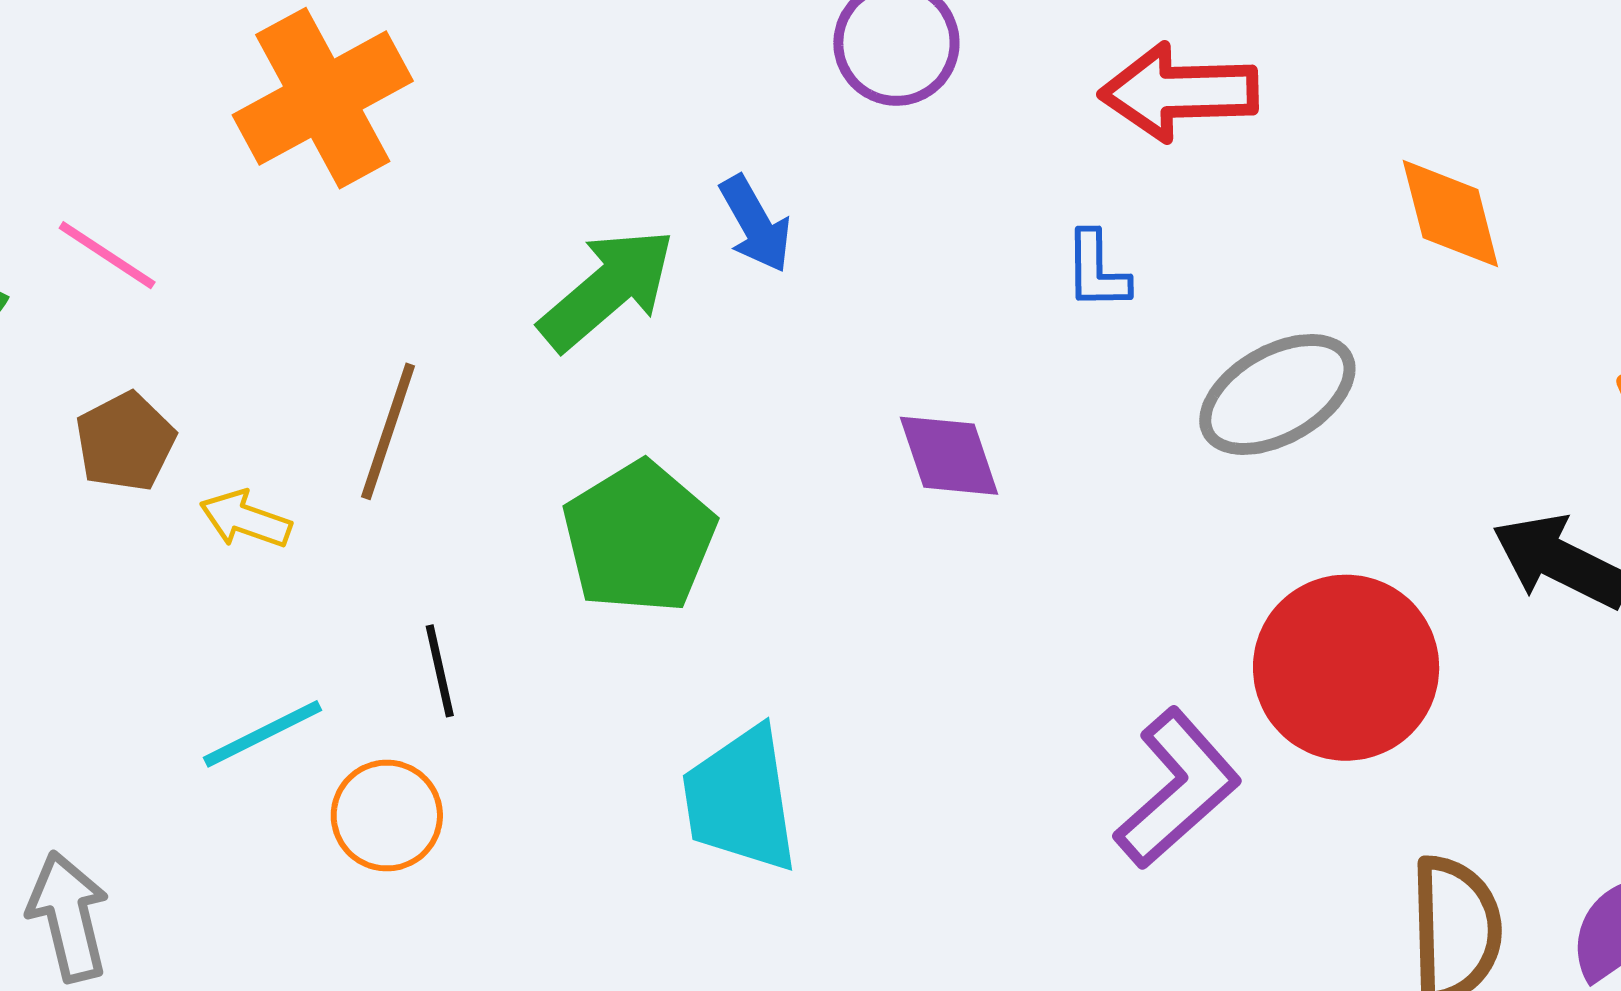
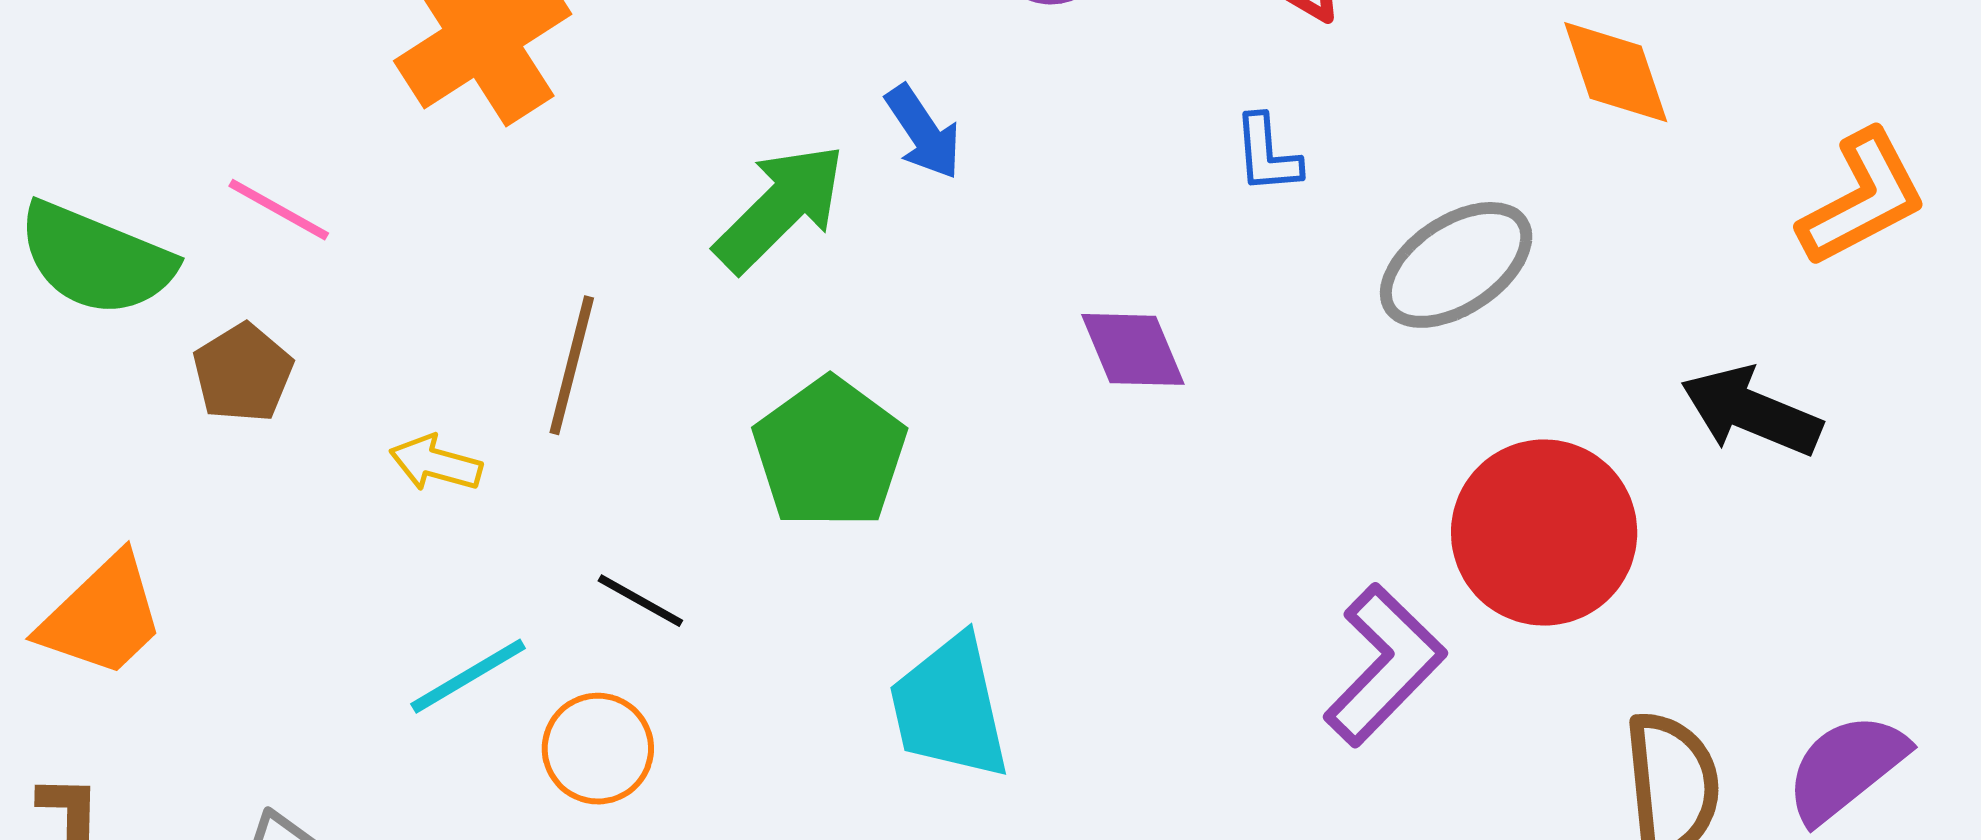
brown pentagon: (125, 442) -> (243, 373), moved
black line: (440, 671) -> (640, 601), turned -44

